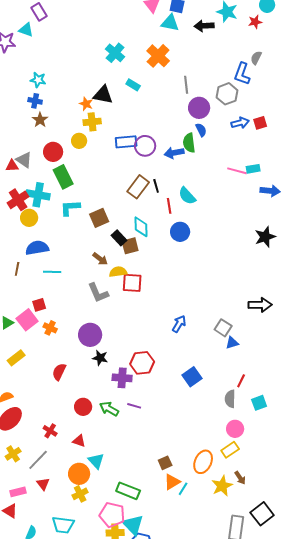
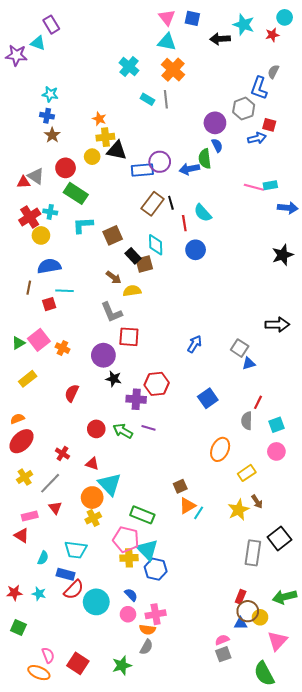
cyan triangle: (170, 23) -> (167, 42), moved
gray line: (186, 85) -> (166, 99), moved
black triangle: (103, 95) -> (117, 150), moved
red square: (260, 123) -> (269, 125), moved, turned 32
blue rectangle: (126, 142) -> (142, 170), moved
green rectangle: (63, 177) -> (76, 193), turned -30
cyan cross: (38, 195) -> (50, 212), size x0.6
red square: (132, 283) -> (129, 337), moved
red square: (39, 305) -> (49, 304), moved
pink circle: (235, 429) -> (276, 451), moved
cyan triangle: (96, 461) -> (110, 484), size x1.4
orange ellipse: (203, 462) -> (220, 449), moved

